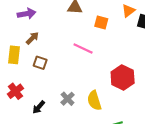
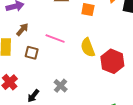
pink line: (83, 49) -> (55, 38), moved
yellow semicircle: (94, 100) -> (88, 48), moved

